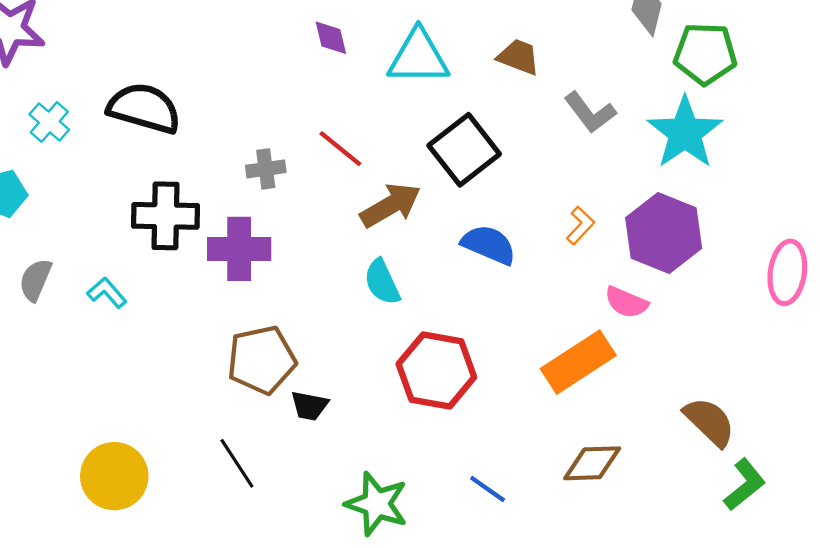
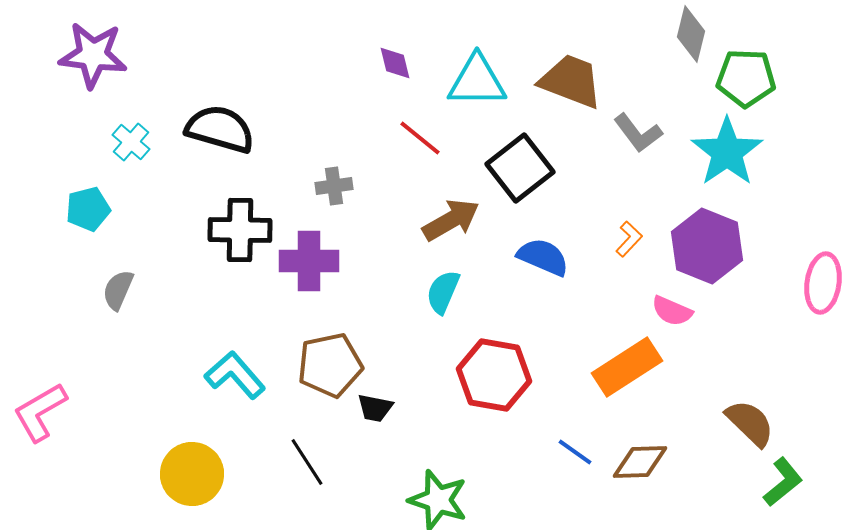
brown trapezoid: (519, 57) -> (571, 81), size x1.6
red line: (340, 149) -> (420, 138), moved
cyan semicircle: (382, 282) -> (443, 292), turned 48
cyan L-shape: (107, 293) -> (235, 375), moved, size x1.6
blue line: (488, 489) -> (575, 452), moved

